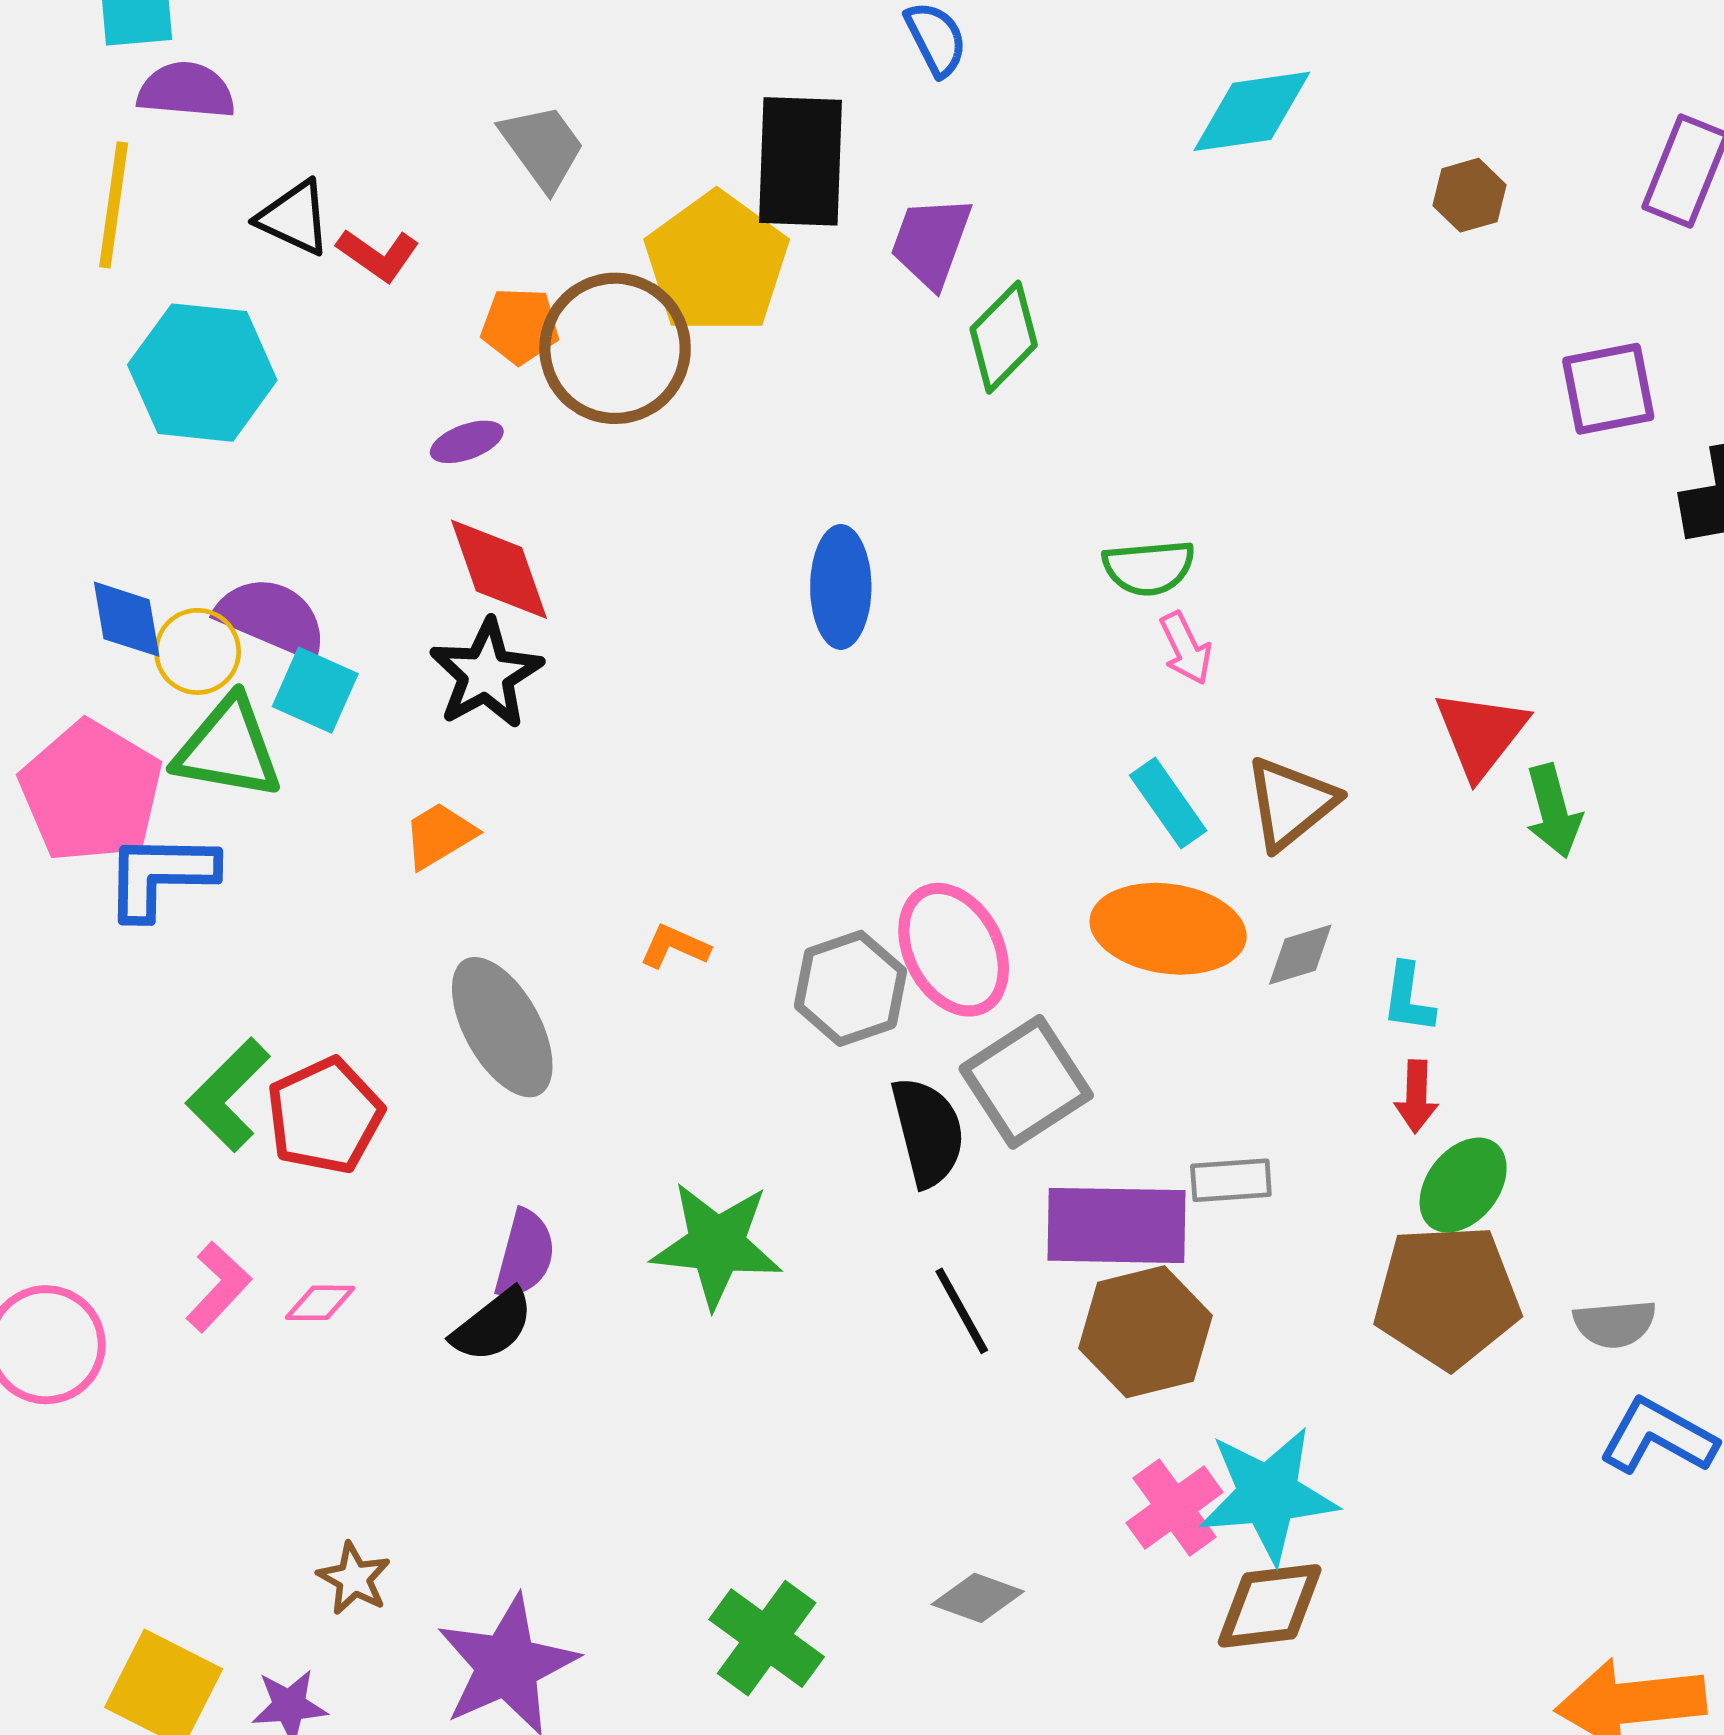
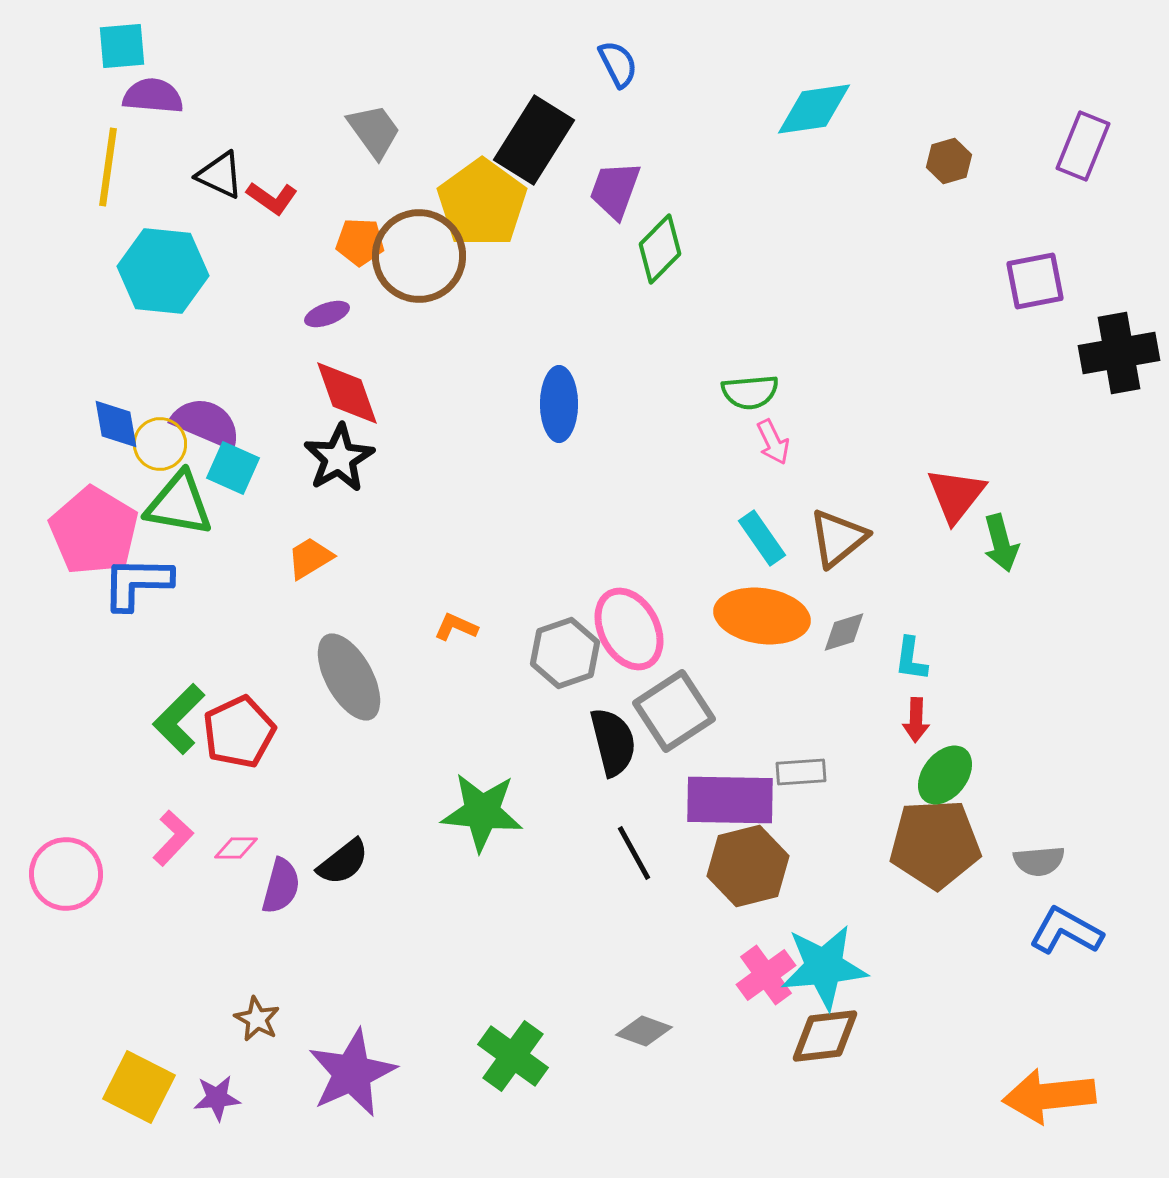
black rectangle: (800, 161) -> (534, 140), turned 30
purple semicircle: (525, 1254) -> (281, 886), moved

